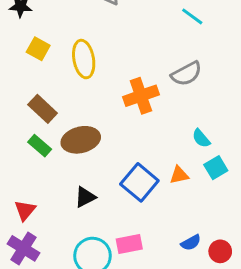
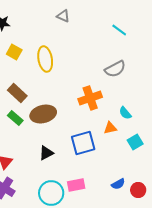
orange cross: (141, 96) -> (90, 98), moved
cyan square: (216, 168) -> (135, 142), moved
orange triangle: (179, 175) -> (110, 128), moved
blue square: (139, 182) -> (83, 143), turned 35

